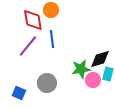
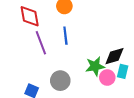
red diamond: (33, 20) -> (30, 16), moved
purple line: (28, 46) -> (41, 43), turned -60

